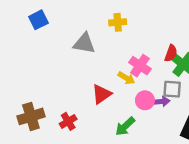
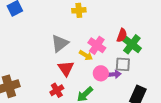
gray triangle: (84, 43) -> (60, 43), moved, turned -48
red triangle: (102, 94) -> (66, 68), turned -30
red cross: (68, 121) -> (57, 90), moved

